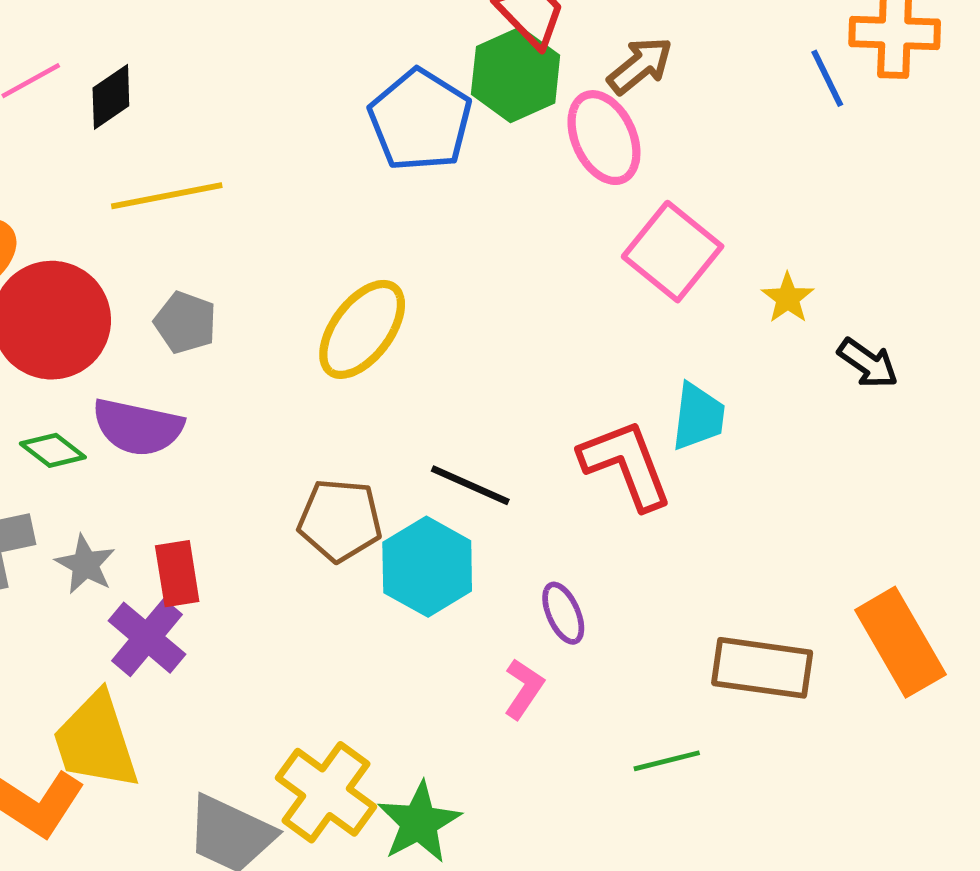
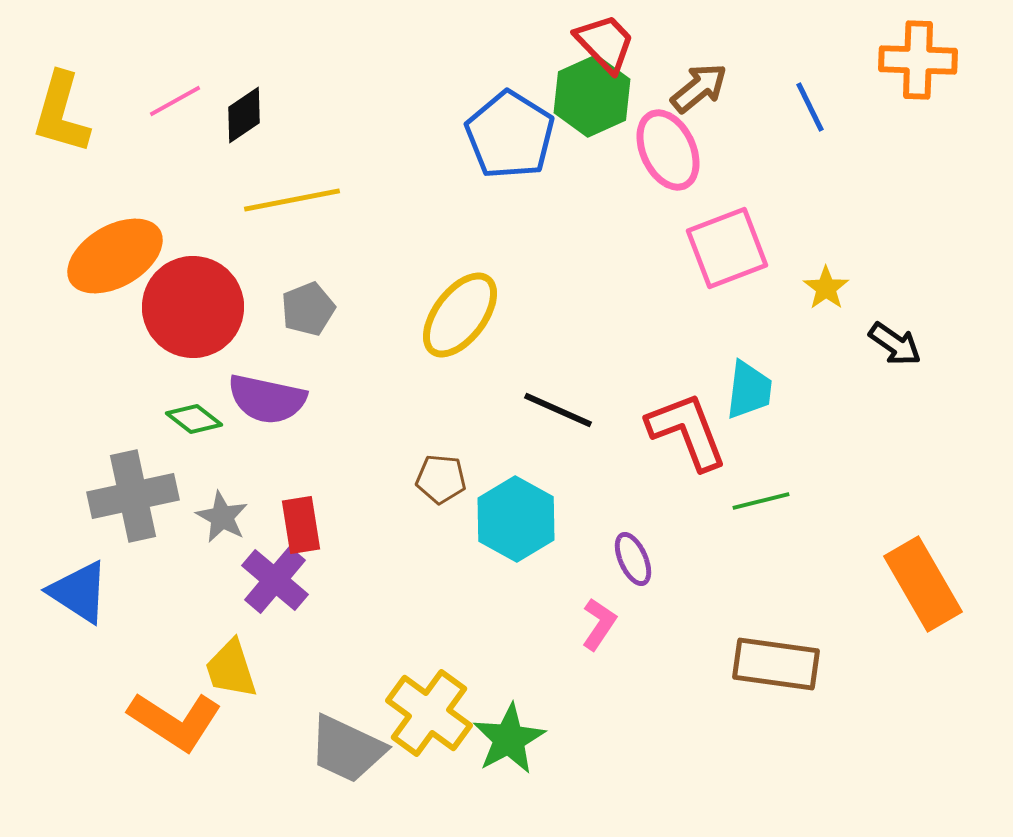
blue line: (827, 78) -> (810, 107), moved
pink square: (673, 252) -> (727, 248), turned 30
gray pentagon: (185, 322) -> (308, 309), turned 30
black line: (470, 485) -> (558, 410), moved
brown pentagon: (340, 520) -> (441, 479), size x0.7
brown rectangle: (762, 668) -> (776, 664), moved
yellow trapezoid: (96, 741) -> (231, 669), size x0.7
green line: (667, 761) -> (761, 501), moved

